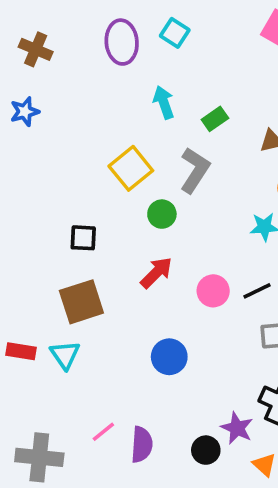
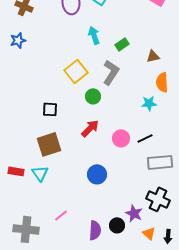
purple semicircle: (142, 445) -> (95, 230), moved

